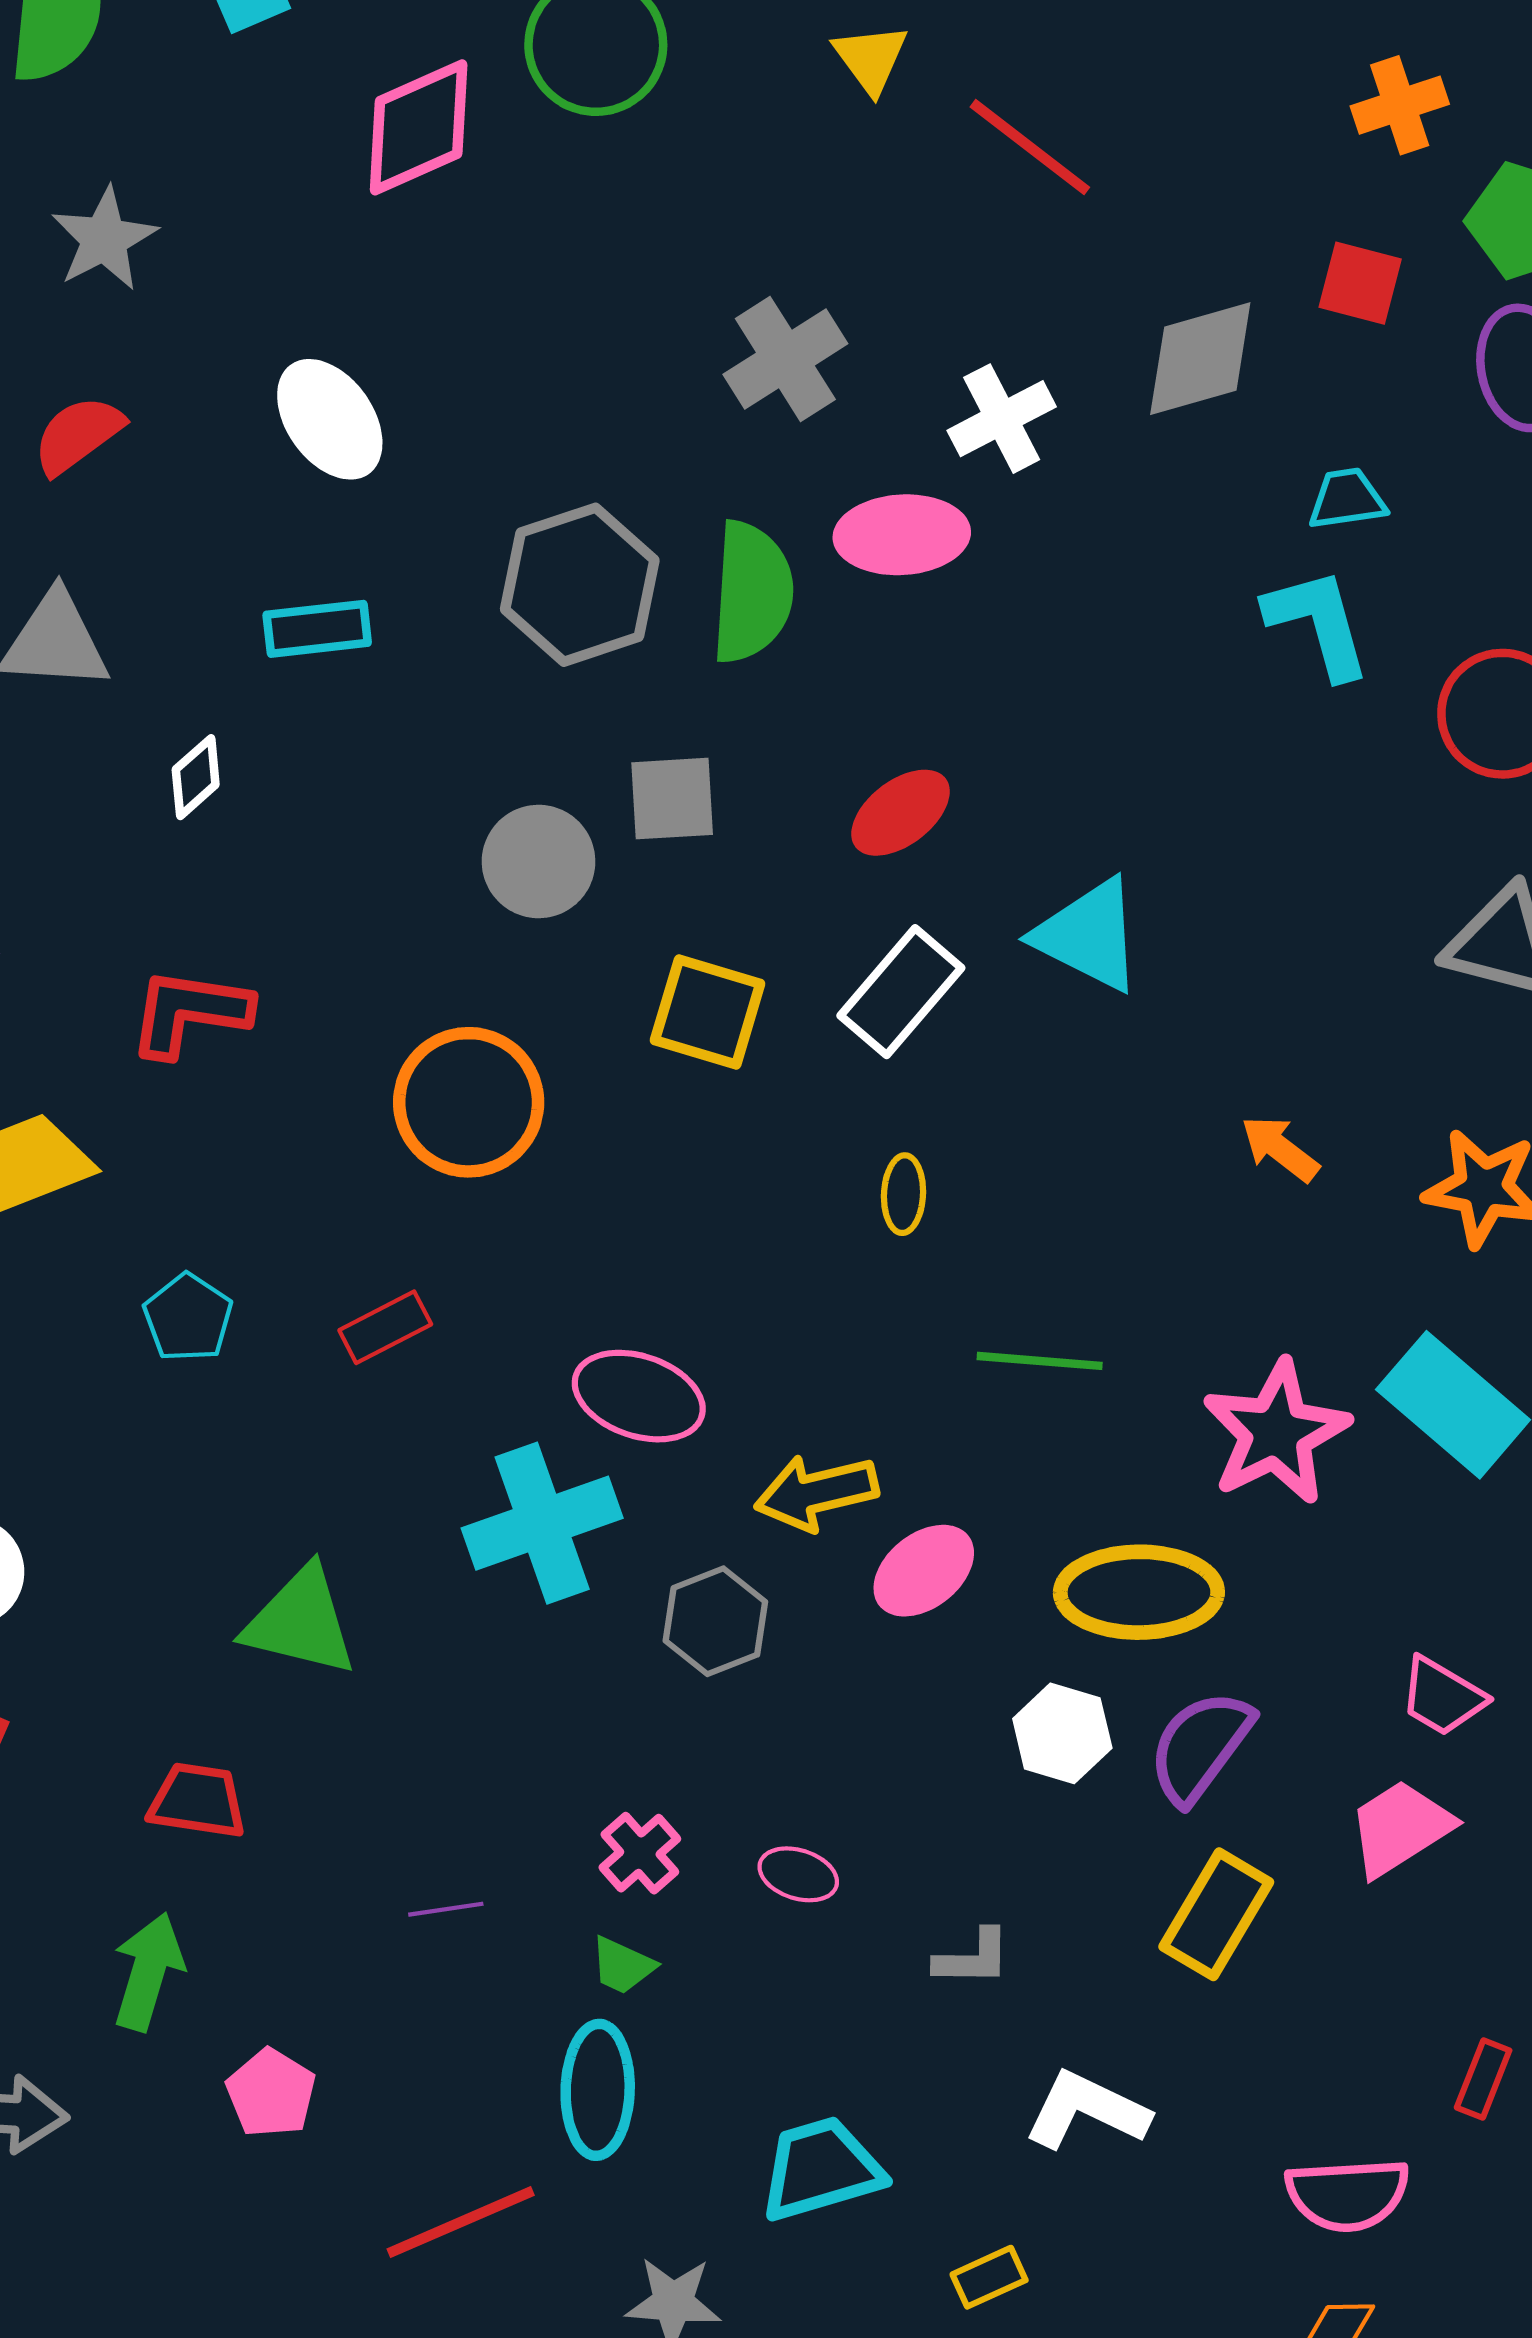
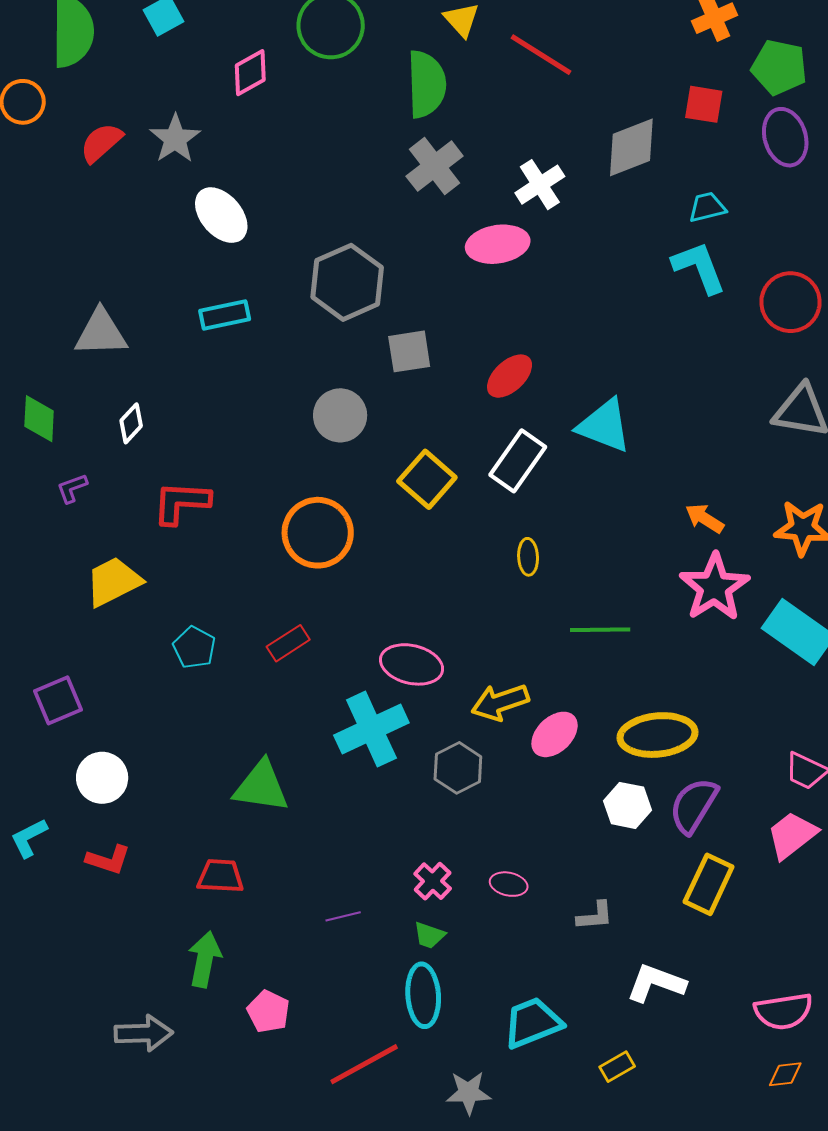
pink diamond: (419, 127) -> (250, 73), size x0.7
gray star: (104, 239) -> (175, 139), moved
red semicircle: (78, 435) -> (101, 143), moved
green semicircle: (752, 592) -> (426, 84), moved
white diamond: (196, 777) -> (131, 423), moved
gray square: (672, 799) -> (409, 351), moved
yellow square: (708, 1012) -> (427, 479), turned 30
pink star: (1276, 1433) -> (714, 587), moved

